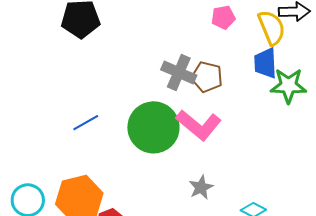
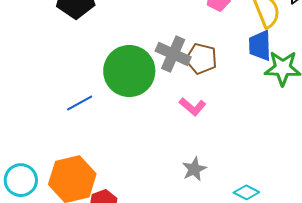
pink L-shape: (199, 125) -> (193, 107), size x0.6
green circle: (153, 127) -> (129, 71), moved

